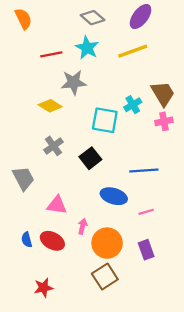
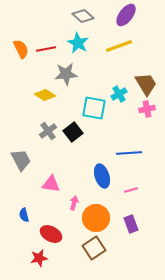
orange semicircle: (23, 19) -> (21, 49), moved
black square: (90, 158) -> (73, 132), moved
blue ellipse: (114, 196) -> (102, 176), turned 55
red ellipse: (52, 241) -> (51, 234), moved

